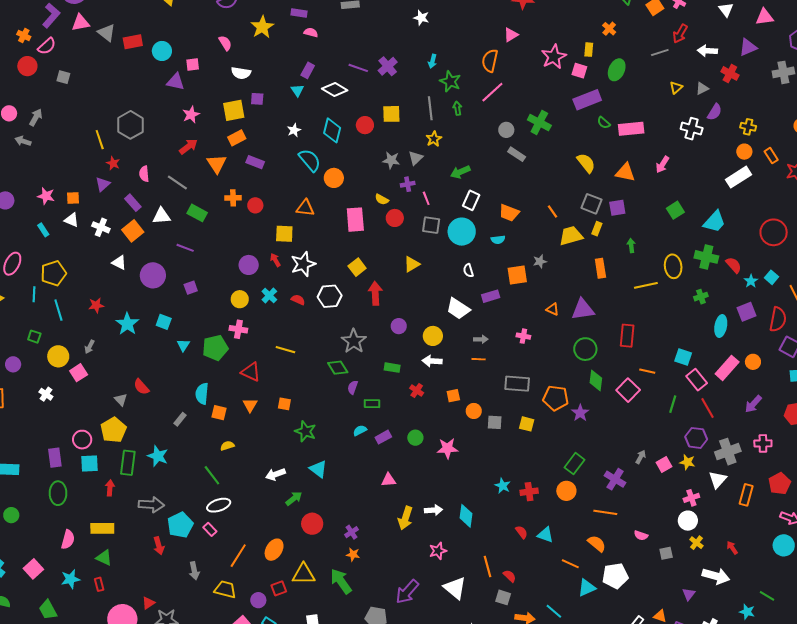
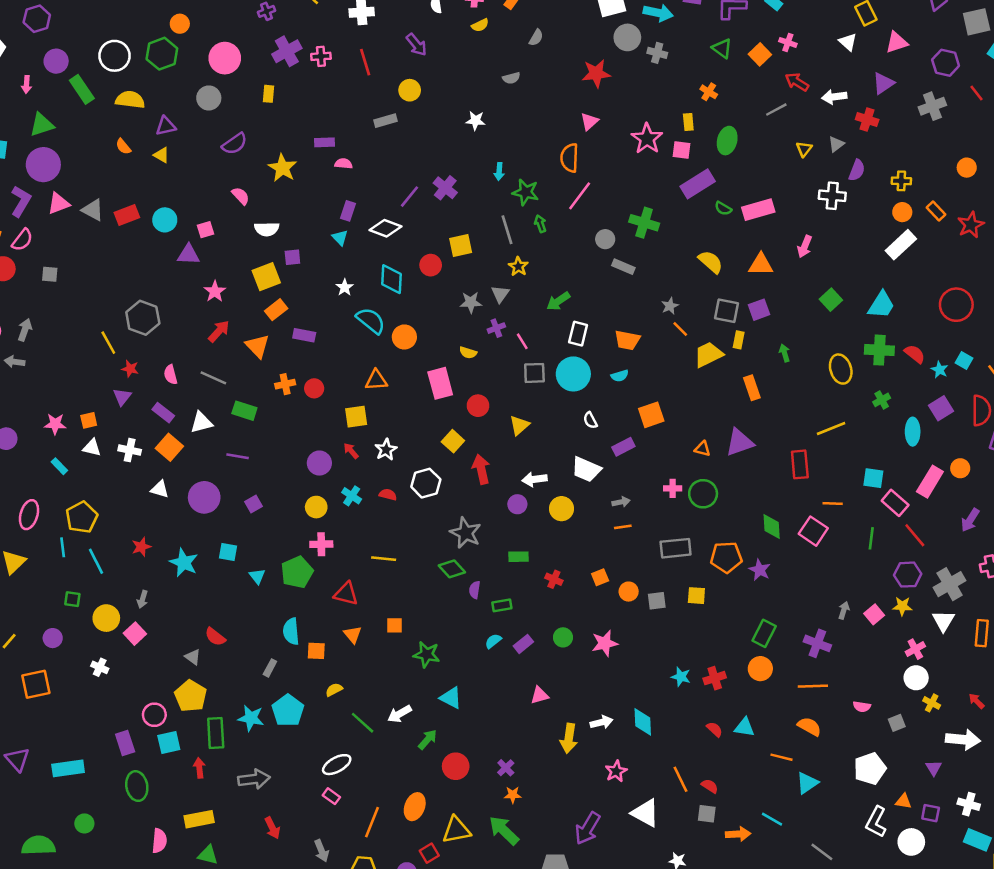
red arrow: (680, 34) -> (797, 82), turned 102
purple line: (358, 68) -> (410, 197), turned -60
red circle: (395, 218) -> (478, 406), moved
gray star: (540, 261) -> (670, 306), moved
white star: (303, 264) -> (386, 450), size x0.7
yellow line: (646, 285) -> (831, 429), moved
green circle: (585, 349) -> (703, 494), moved
white arrow: (432, 361) -> (534, 479), moved
green line: (212, 475) -> (363, 723), moved
cyan pentagon: (180, 525) -> (288, 710), moved
white pentagon: (615, 576) -> (870, 769), moved

